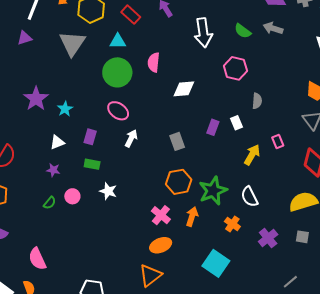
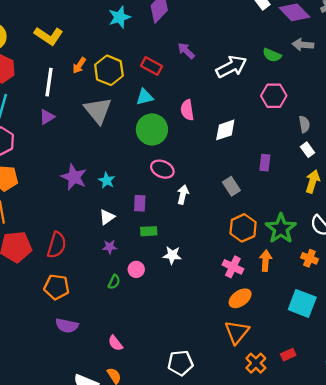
white arrow: (203, 33) -> (231, 67), turned -96
white rectangle: (236, 123) -> (308, 150), moved
pink semicircle: (37, 259) -> (115, 343), size x0.7

